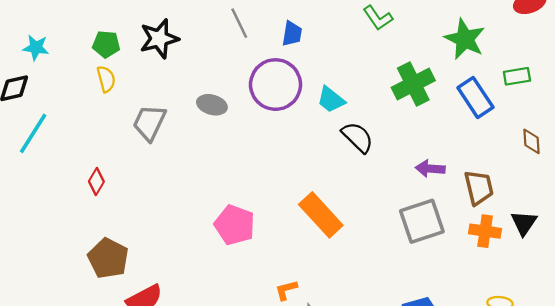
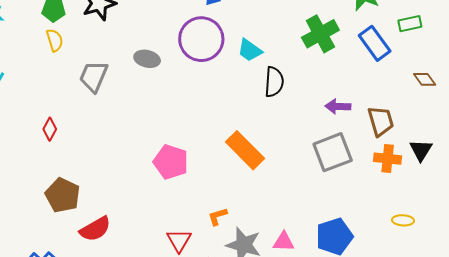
black semicircle: (358, 137) -> (274, 82), turned 52
brown diamond: (531, 141) -> (425, 79), turned -30

